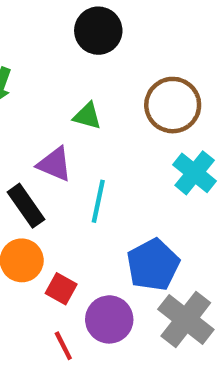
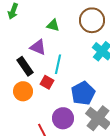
red square: (61, 289) -> (47, 82), moved

